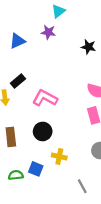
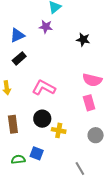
black rectangle: (18, 81) -> (19, 58), moved
yellow cross: (59, 156) -> (59, 130), moved

